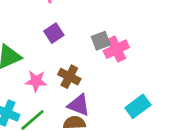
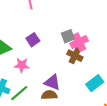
purple square: (54, 33) -> (33, 40), moved
brown cross: (69, 77) -> (75, 56), moved

